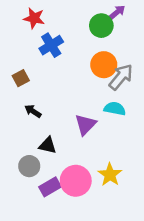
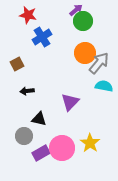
purple arrow: (117, 12) -> (76, 10), moved
cyan semicircle: (115, 109) -> (104, 86), moved
black arrow: (33, 111) -> (27, 91), turned -40

